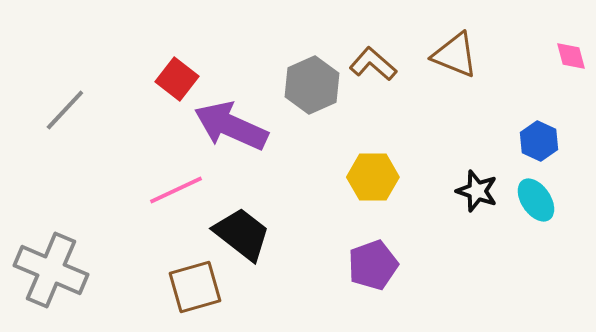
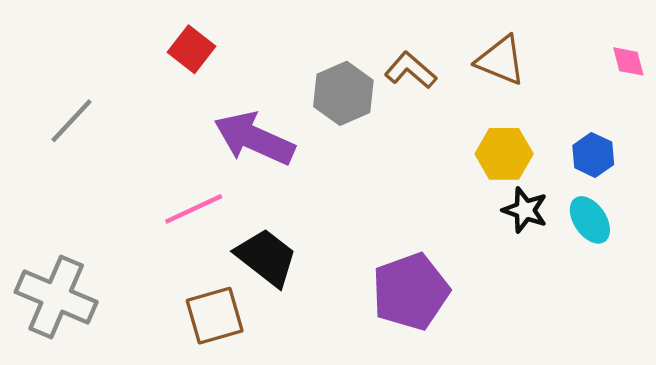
red square: (177, 79) -> (192, 49), moved
yellow hexagon: (373, 177) -> (504, 154), moved
purple pentagon: (373, 265) -> (411, 291), size x1.4

